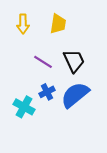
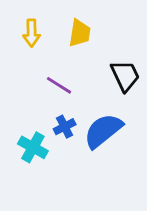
black trapezoid: (74, 61) -> (125, 76), moved

